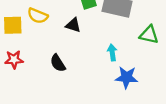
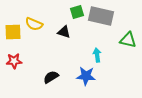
black semicircle: (58, 63) -> (51, 77), moved, turned 91
blue star: (126, 77) -> (86, 76), moved

